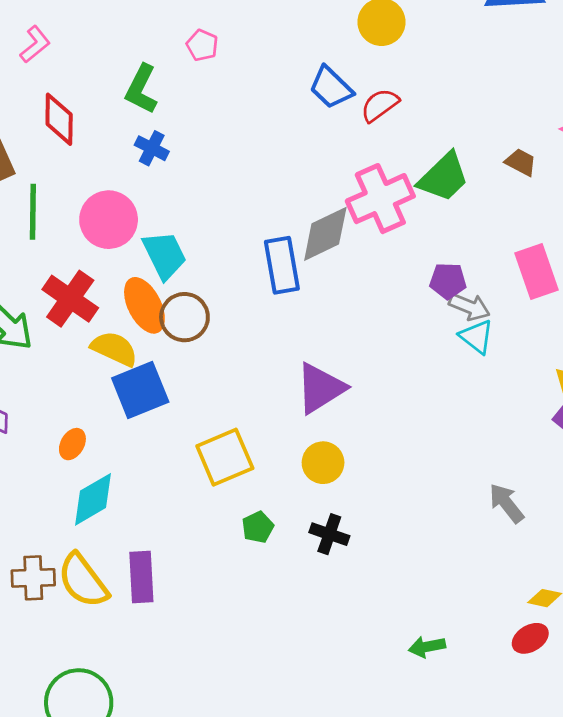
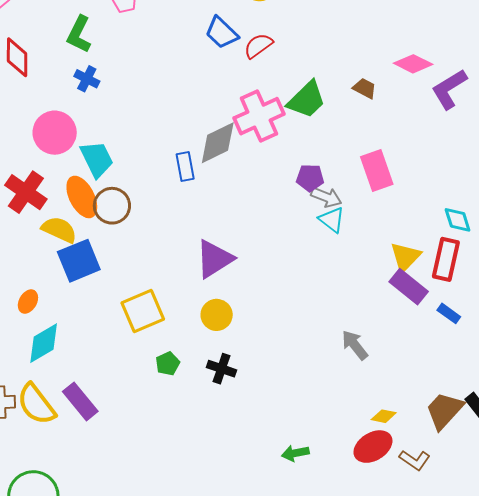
blue rectangle: (282, 265) -> (185, 166), size x0.7
purple rectangle: (141, 577) -> (80, 401), turned -36
red ellipse: (530, 638) -> (373, 447), size x1.4

